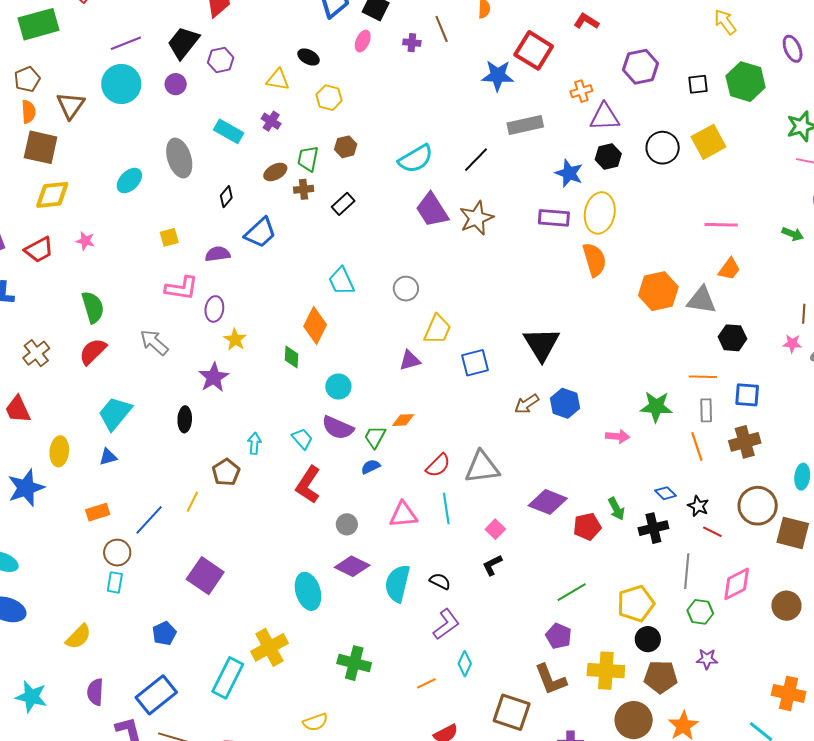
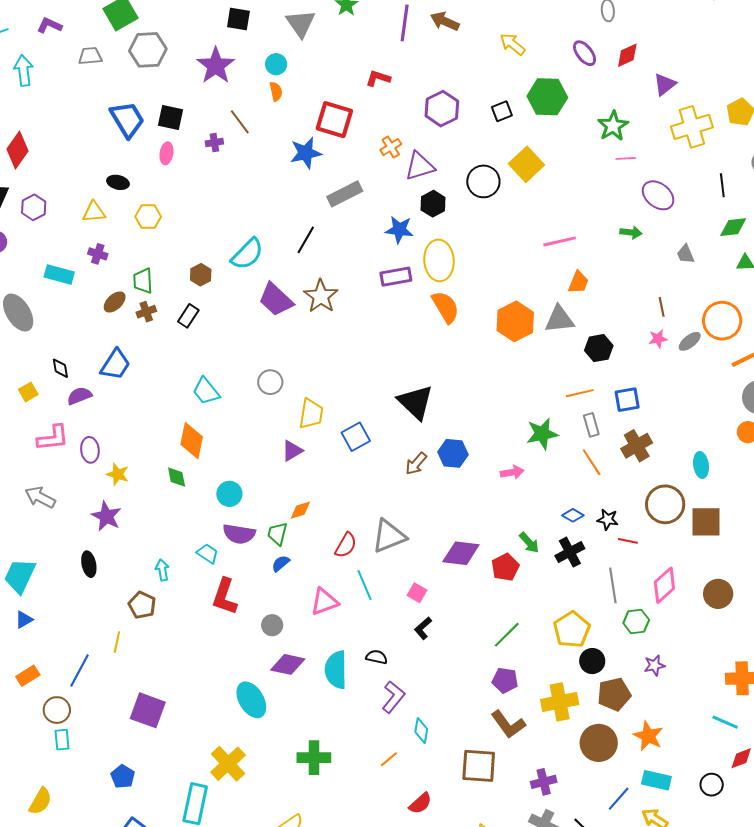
brown hexagon: (346, 147) -> (201, 275), moved
black diamond: (226, 197) -> (60, 368), moved, turned -35

